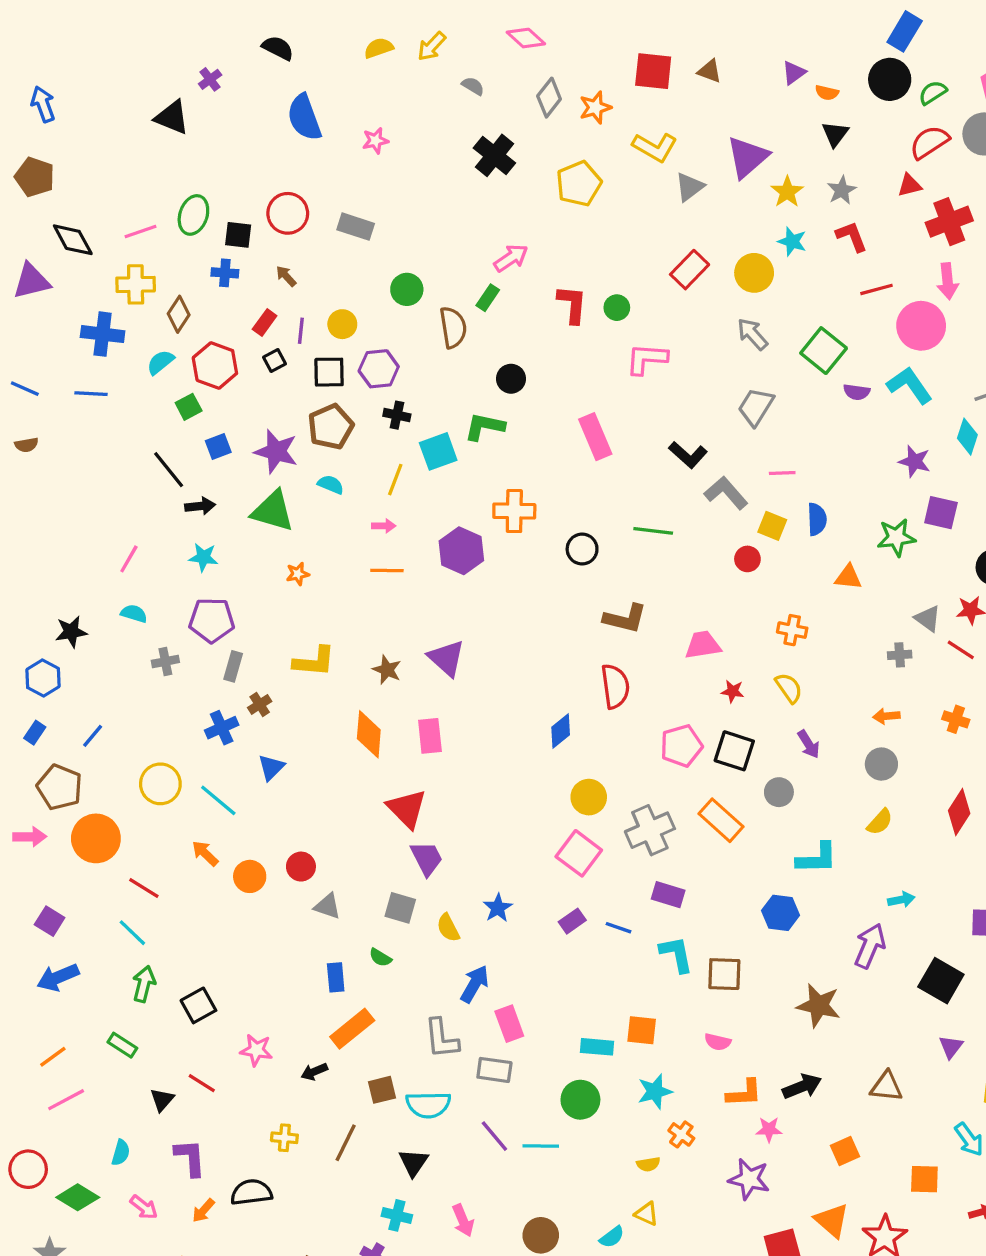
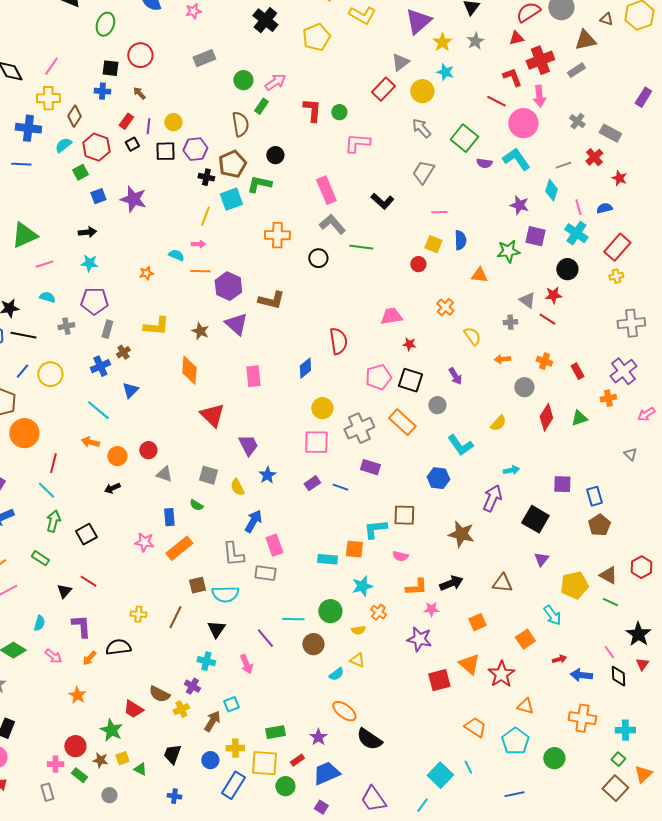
gray triangle: (690, 187) -> (400, 62), moved
green ellipse: (193, 215) -> (105, 24), moved
gray rectangle: (356, 227) -> (204, 58), moved, turned -40
pink line: (141, 232) -> (51, 66), turned -36
red L-shape: (852, 236) -> (512, 77), moved
green circle: (407, 289) -> (243, 80), moved
red line: (876, 289) -> (496, 101), turned 42
brown pentagon: (331, 427) -> (232, 164), moved
black line: (169, 470) -> (23, 335), moved, turned -40
cyan semicircle: (331, 485) -> (176, 255), moved
gray L-shape: (726, 493) -> (332, 224), moved
green triangle: (273, 511) -> (24, 235), moved, turned -40
purple hexagon: (461, 551) -> (228, 286), moved
pink line: (129, 559) -> (44, 264), turned 42
brown L-shape: (625, 618) -> (271, 300), moved
orange cross: (792, 630) -> (445, 307), turned 30
yellow semicircle: (789, 688) -> (472, 336), moved
pink rectangle: (430, 736) -> (253, 376), moved
gray circle: (881, 764) -> (524, 387), moved
yellow circle: (160, 784) -> (50, 374), moved
orange arrow: (205, 853) -> (90, 442), turned -30
pink square: (579, 853) -> (316, 442), turned -36
purple trapezoid: (427, 858) -> (248, 445), moved
cyan L-shape: (817, 858) -> (460, 445), turned 56
red line: (144, 888) -> (53, 463), turned 72
cyan L-shape: (676, 954) -> (375, 529), moved, turned -85
pink star: (256, 1050) -> (144, 542), moved
black arrow: (314, 1072) -> (112, 488), moved
green circle: (580, 1100) -> (330, 611), moved
purple line: (494, 1136) -> (265, 638), moved
orange square: (924, 1179) -> (525, 639), turned -36
brown circle: (541, 1235) -> (313, 644), moved

